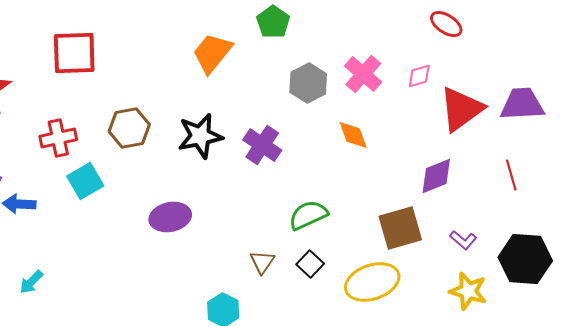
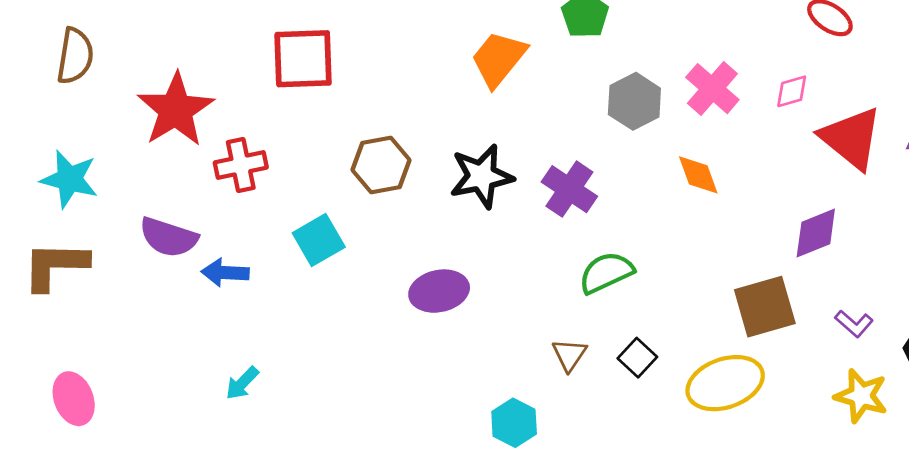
red triangle: (461, 109) -> (851, 138), turned -45
red cross: (58, 138) -> (241, 165), moved
green semicircle: (308, 215) -> (606, 273), moved

